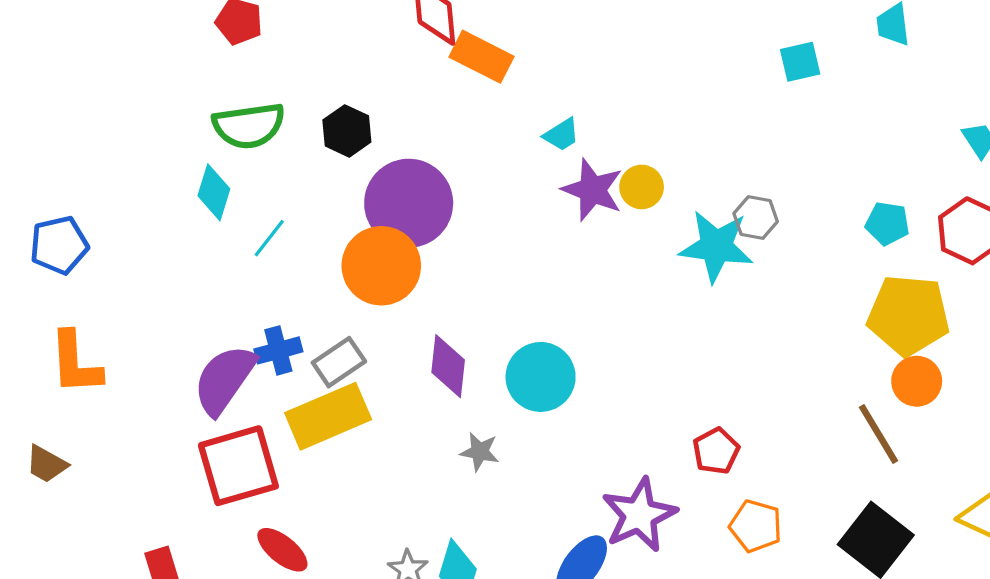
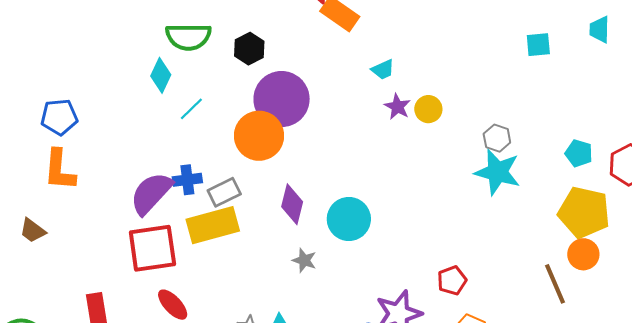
purple star: (592, 190) -> (397, 107), size x0.7
blue pentagon: (59, 245) -> (59, 117), moved
cyan star: (716, 246) -> (498, 172), moved

